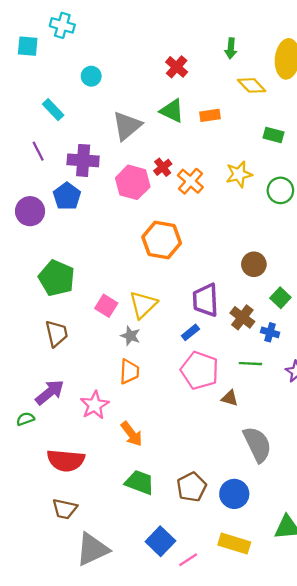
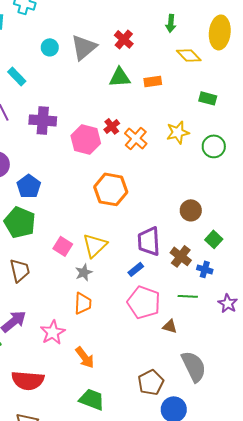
green triangle: (172, 111) -> (120, 77), turned -30
gray triangle: (127, 126) -> (84, 47), moved
blue pentagon: (67, 196) -> (29, 186), moved
gray star: (130, 336) -> (84, 272), turned 30
brown pentagon: (192, 487) -> (151, 382), moved

